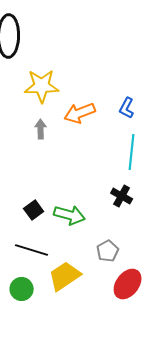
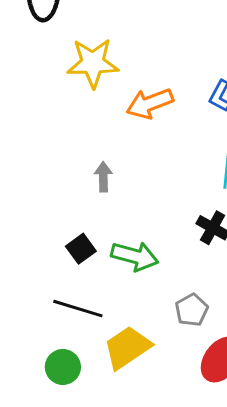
gray arrow: (41, 129) -> (103, 177), moved

